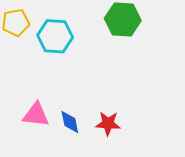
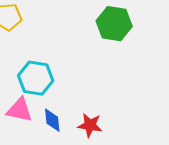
cyan hexagon: (55, 36) -> (36, 78), moved

